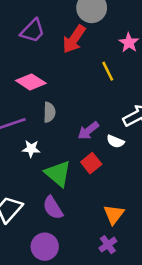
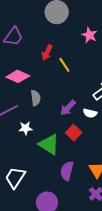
red arrow: (74, 39) -> (47, 52), moved, size x0.7
yellow line: (108, 71) -> (64, 65), moved
purple semicircle: (53, 208) -> (67, 171), moved, turned 54

